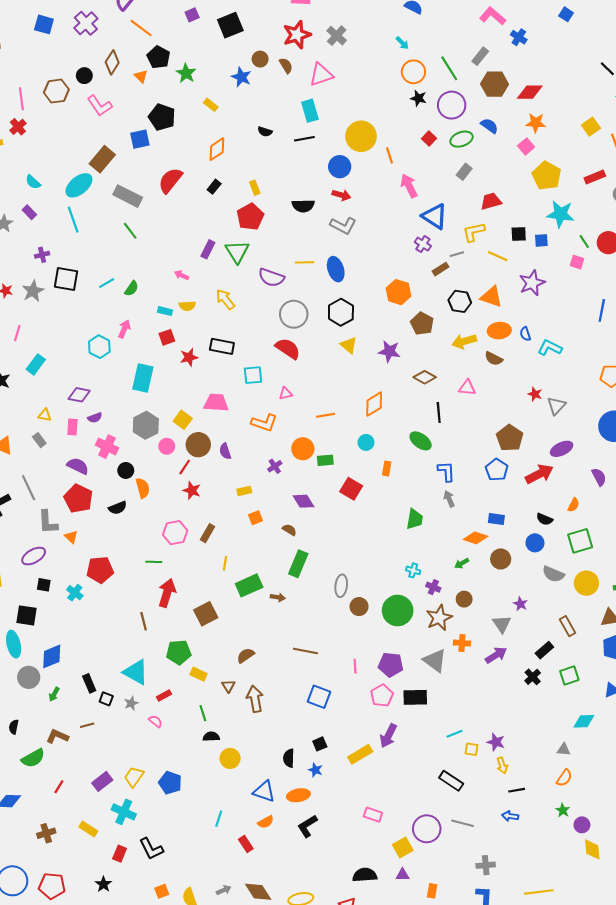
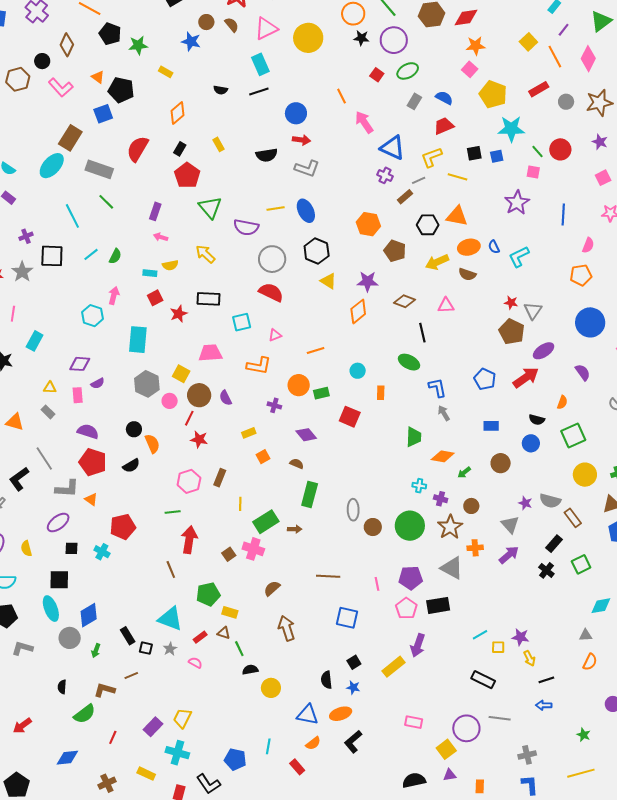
green star: (186, 73) -> (138, 45), turned -30
orange triangle: (141, 76) -> (98, 77), moved
blue semicircle: (489, 126) -> (444, 98), moved
yellow circle: (361, 136) -> (308, 38), moved
red pentagon: (250, 217) -> (187, 175), moved
cyan line: (73, 220) -> (72, 216), moved
purple rectangle: (208, 249) -> (155, 211), moved
purple star: (532, 283) -> (517, 203), moved
cyan L-shape: (550, 348) -> (519, 257), turned -45
orange diamond: (374, 404) -> (358, 311), moved
brown pentagon: (510, 438) -> (512, 332), moved
pink cross: (107, 447) -> (253, 549), moved
purple cross: (275, 466) -> (274, 405), turned -32
gray L-shape: (48, 522) -> (67, 489), turned -75
orange diamond: (476, 538) -> (443, 456), moved
gray semicircle: (553, 574) -> (550, 501), moved
brown square: (206, 614) -> (229, 554), size x0.6
brown triangle: (228, 686) -> (224, 633), moved, turned -32
blue pentagon: (170, 783) -> (235, 759), moved
green star: (563, 810) -> (583, 735), moved

